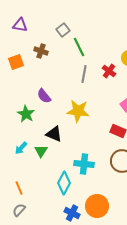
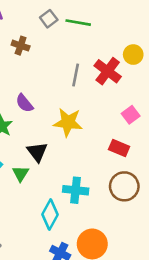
green line: (79, 47) -> (78, 23), moved, turned -54
red cross: (109, 71) -> (108, 71), size x1.5
black triangle: (54, 134) -> (37, 152), turned 30

